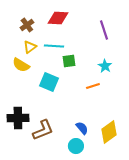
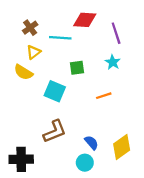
red diamond: (58, 18) -> (85, 20), moved
cyan line: (54, 46) -> (60, 38), moved
cyan star: (105, 66) -> (113, 62), moved
black cross: (18, 118) -> (21, 159), moved
brown L-shape: (43, 130) -> (55, 131), moved

